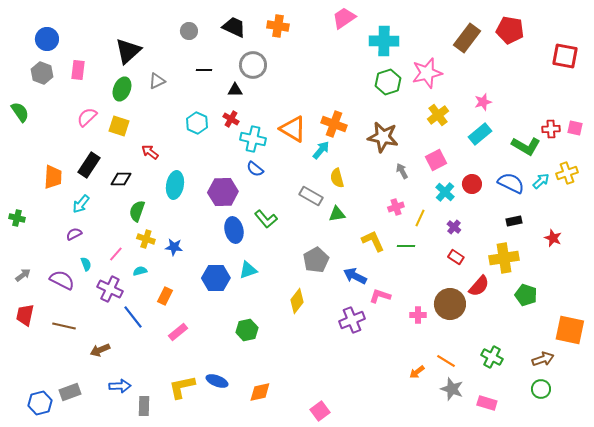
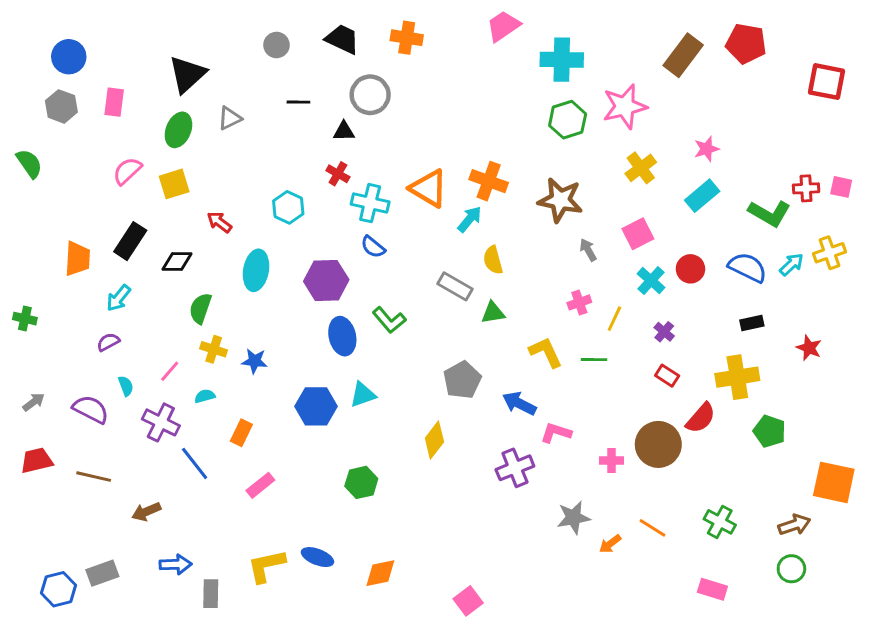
cyan hexagon: (197, 123) -> (288, 207), moved
yellow square: (119, 126) -> (174, 184), turned -35
red trapezoid: (25, 315) -> (37, 460), turned 65
gray star: (452, 389) -> (573, 518), moved, turned -30

